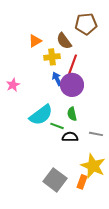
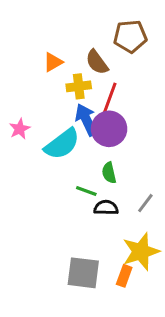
blue arrow: (57, 79) -> (86, 120), size x1.5
cyan semicircle: (41, 115) -> (62, 144), moved
gray line: (96, 134) -> (145, 203), turned -64
yellow star: (93, 166) -> (141, 252), turned 30
gray square: (55, 180) -> (83, 273), turned -30

